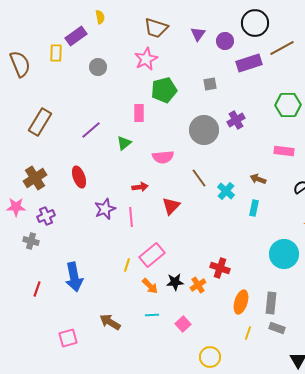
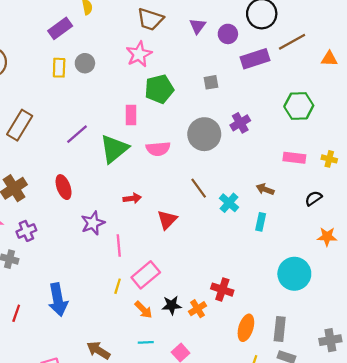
yellow rectangle: (56, 53) -> (59, 68), moved
green triangle: (124, 143) -> (114, 149), size x1.8
pink semicircle: (163, 157) -> (158, 149), moved
pink line: (131, 217) -> (119, 246), moved

